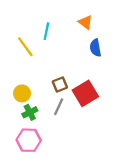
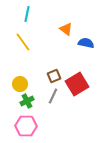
orange triangle: (85, 22) -> (66, 29), moved
cyan line: (46, 31) -> (27, 14), moved
blue semicircle: (95, 48) -> (86, 43), turned 112

